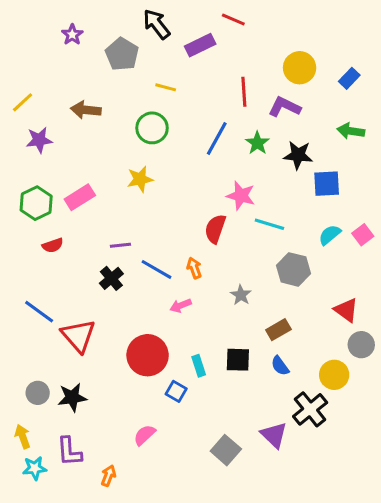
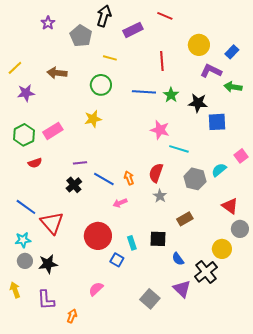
red line: (233, 20) -> (165, 16), moved
black arrow: (157, 24) -> (104, 16), turned 55
purple L-shape: (284, 107) -> (211, 71), moved
blue line: (217, 138) -> (144, 92), turned 65
red semicircle: (215, 229) -> (156, 173), moved
cyan semicircle: (330, 235) -> (219, 170), moved
blue semicircle: (280, 366) -> (178, 259), moved
cyan star: (35, 468) -> (23, 240), moved

